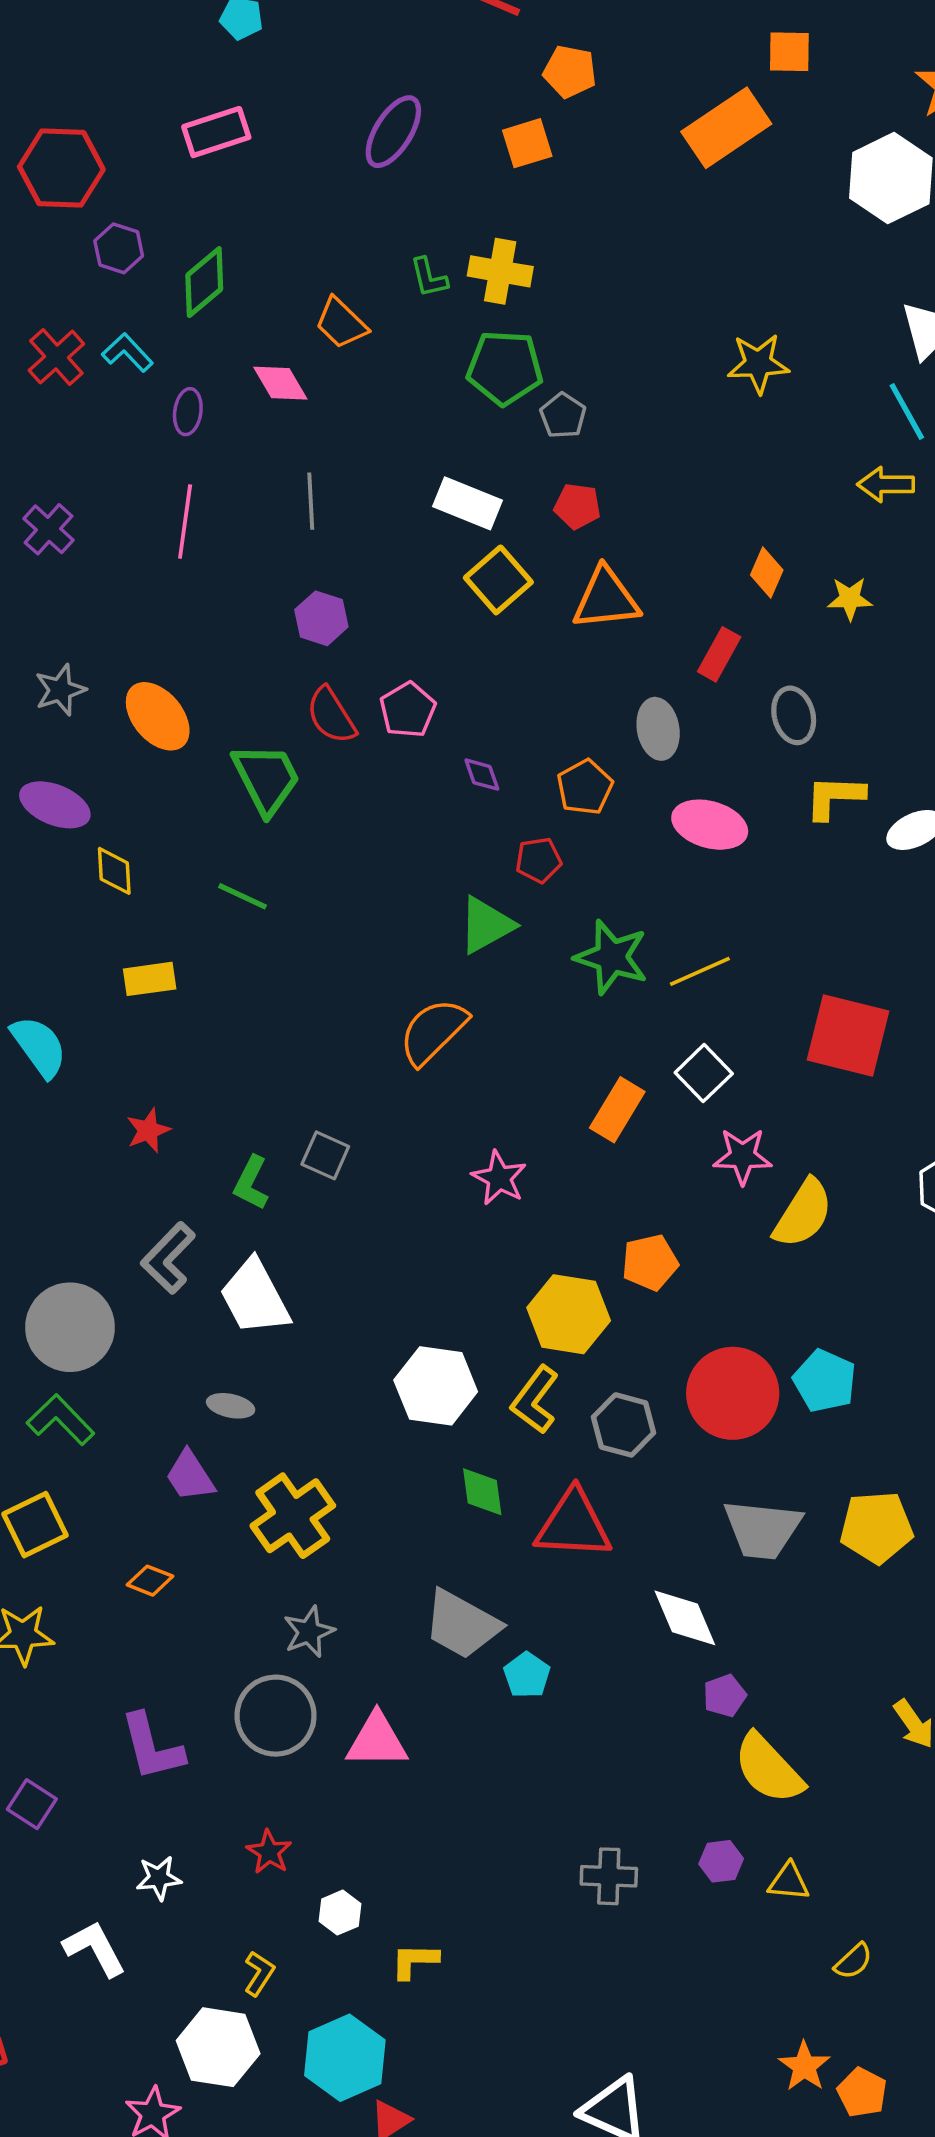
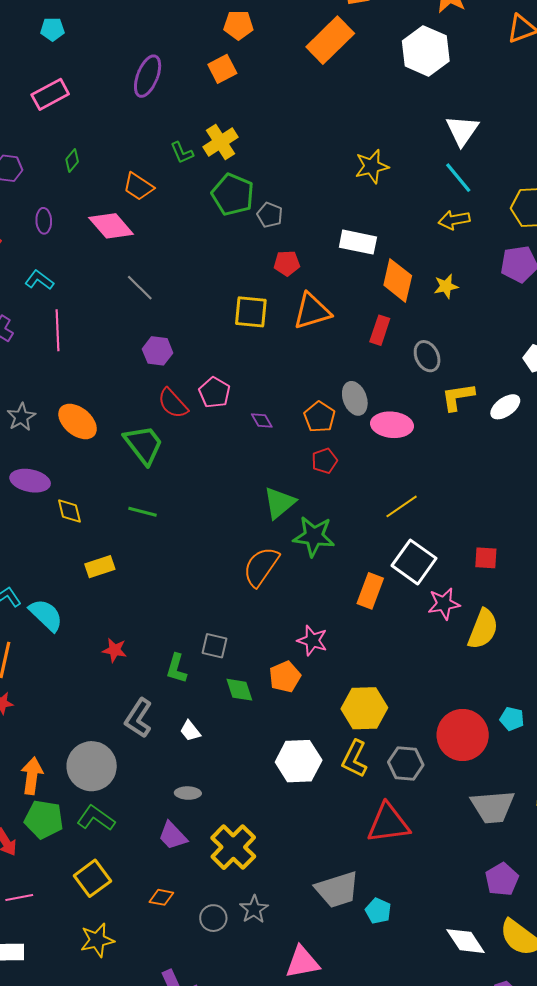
yellow cross: (500, 271) -> (220, 142), turned -32
green diamond: (204, 282) -> (72, 160), moved, size x0.6
cyan L-shape: (127, 353) -> (39, 280), moved
green pentagon: (505, 368) -> (233, 195), turned 30
pink diamond: (280, 383) -> (111, 226), size x1.4
purple ellipse: (188, 412) -> (44, 221), moved
gray line: (311, 501) -> (140, 288), turned -32
white rectangle: (468, 503) -> (358, 242), moved
pink line: (185, 521) -> (58, 330), moved
orange diamond: (767, 573) -> (398, 280), size x1.6
yellow square: (498, 580) -> (251, 312), turned -33
gray ellipse: (658, 729) -> (355, 398), moved
red pentagon: (538, 860) -> (324, 461), moved
green star: (612, 957) -> (314, 536), moved
red square: (848, 1036) -> (486, 558), moved, size x0.5
white square: (704, 1073) -> (414, 562), size x1.4
red star: (148, 1130) -> (115, 650), turned -30
orange pentagon: (650, 1262) -> (285, 677), moved
white trapezoid: (255, 1297) -> (190, 731), size x0.5
cyan pentagon: (825, 1381) -> (512, 719), size x0.7
green diamond: (482, 1492) -> (239, 690), moved
white diamond: (685, 1618) -> (466, 941), moved
gray trapezoid: (462, 1624) -> (337, 890), turned -36
purple pentagon: (725, 1696) -> (502, 879), moved, size x1.4
gray circle: (276, 1716) -> (213, 918), moved, size x0.6

